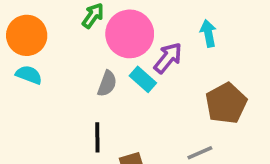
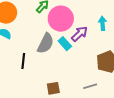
gray semicircle: (107, 84) -> (46, 43), size x1.5
black line: (97, 137) -> (23, 61), moved

